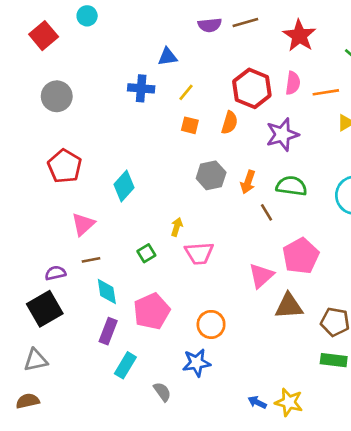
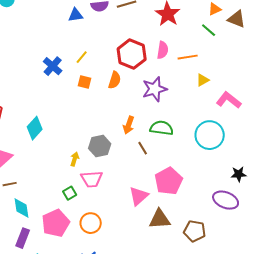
blue triangle: (168, 57) -> (76, 15), moved
blue cross: (141, 88) -> (53, 66), moved, turned 36
gray hexagon: (211, 175) -> (100, 146), moved
green square: (146, 253) -> (70, 193), moved
orange circle: (211, 324) -> (91, 223), moved

